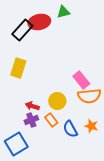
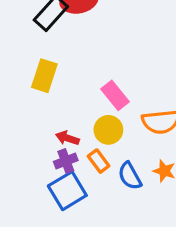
pink rectangle: (81, 80) -> (115, 95), moved
blue square: (16, 144) -> (67, 191), moved

